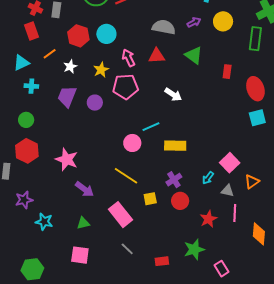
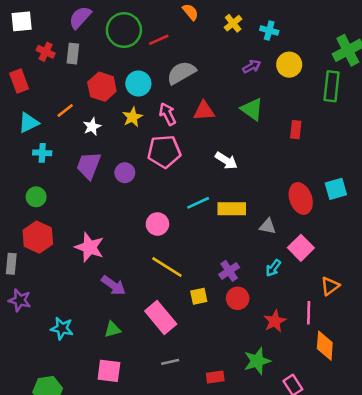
gray semicircle: (164, 27) -> (181, 73), moved, turned -40
red rectangle: (32, 31) -> (19, 81), moved
yellow star: (101, 70) -> (132, 117), moved
red ellipse: (255, 89) -> (301, 198), moved
pink circle: (132, 143) -> (157, 224), moved
yellow rectangle: (175, 146) -> (232, 209), moved
orange triangle: (252, 182) -> (330, 286), moved
gray triangle: (228, 191) -> (268, 226), moved
purple star: (24, 200) -> (20, 300), moved, turned 30
orange diamond: (259, 234) -> (325, 346), moved
gray line: (127, 249) -> (170, 362), turned -56

